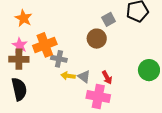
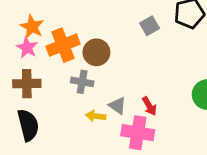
brown circle: (97, 39) -> (96, 52), moved
pink star: (20, 45) -> (27, 48), moved
orange cross: (45, 45) -> (63, 45), moved
yellow arrow: (68, 76) -> (96, 116), moved

